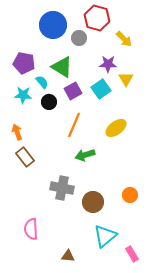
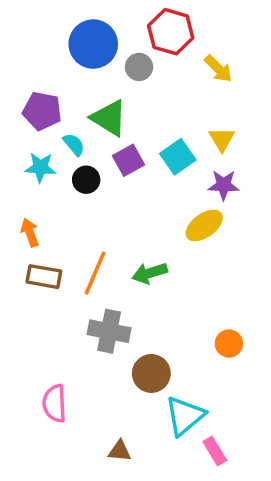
purple star: (108, 64) -> (224, 185), moved
orange line: (74, 125) -> (95, 273), moved
brown rectangle: (25, 157) -> (44, 277), turned -42
brown circle: (93, 202) -> (151, 373), moved
pink rectangle: (132, 254) -> (215, 451), moved

